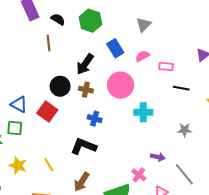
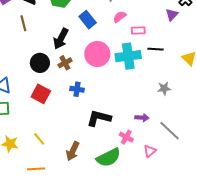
pink semicircle: (142, 56) -> (120, 17), moved
brown cross: (86, 90) -> (65, 63), turned -32
red square: (47, 111) -> (41, 94), moved
cyan cross: (143, 112) -> (128, 56), moved, size x1.4
black L-shape: (84, 146) -> (99, 118), moved

